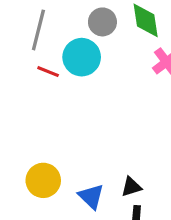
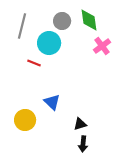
red line: (48, 72) -> (34, 63), moved
blue triangle: (91, 196) -> (52, 102), moved

